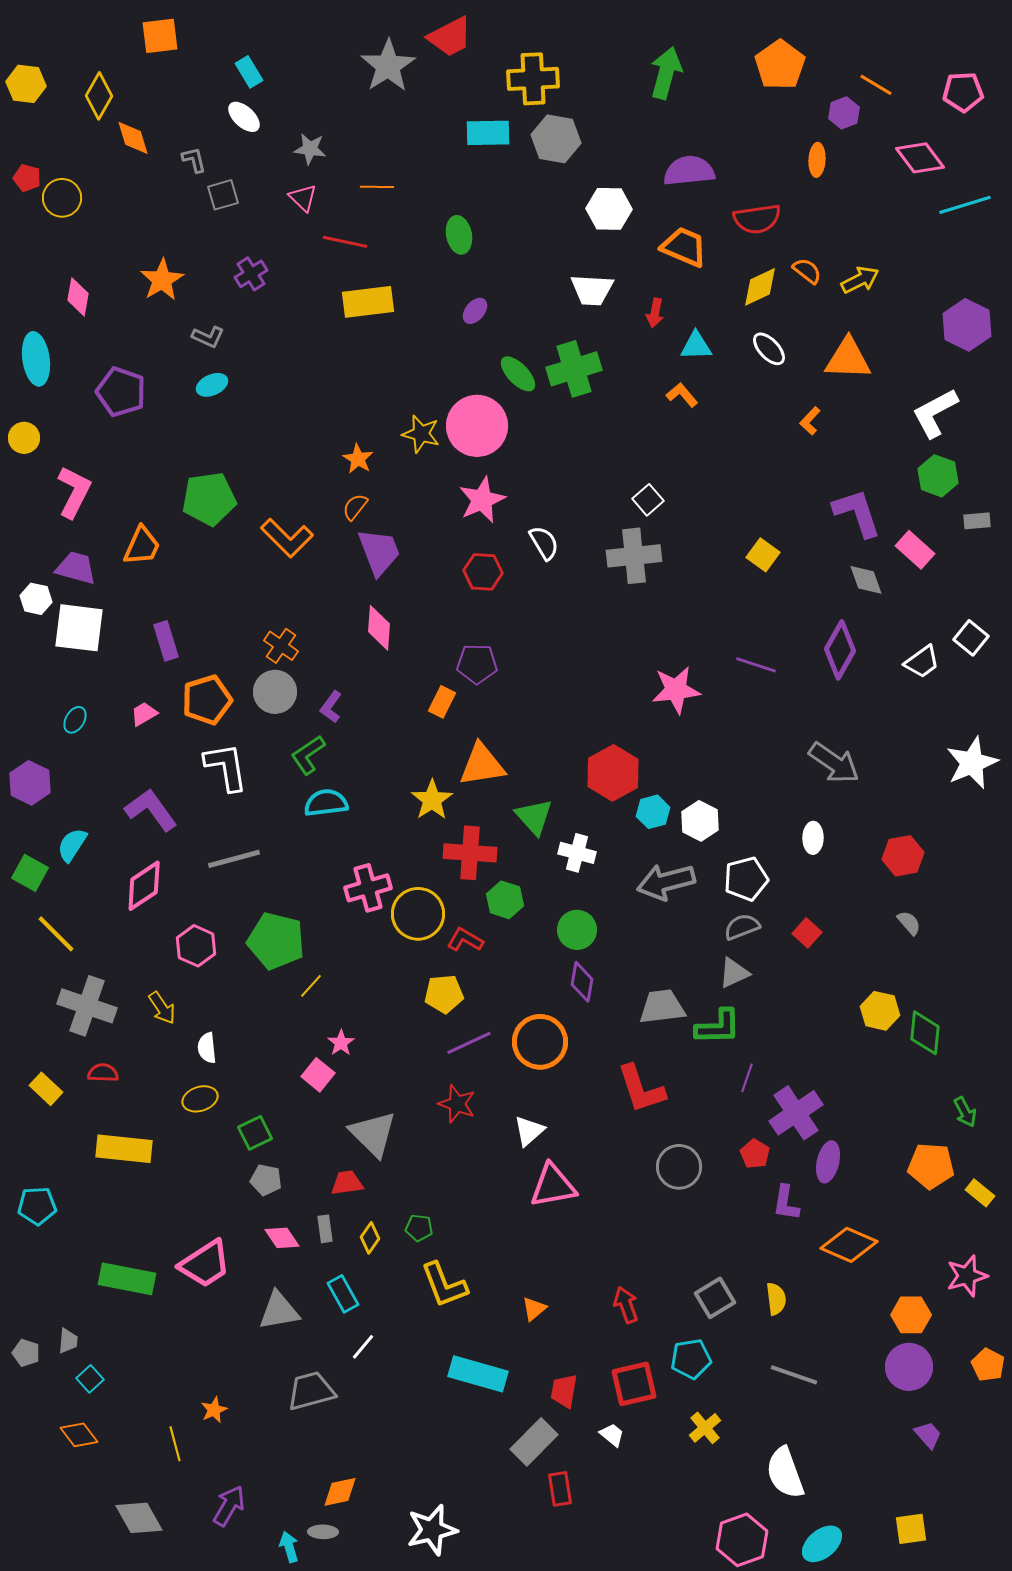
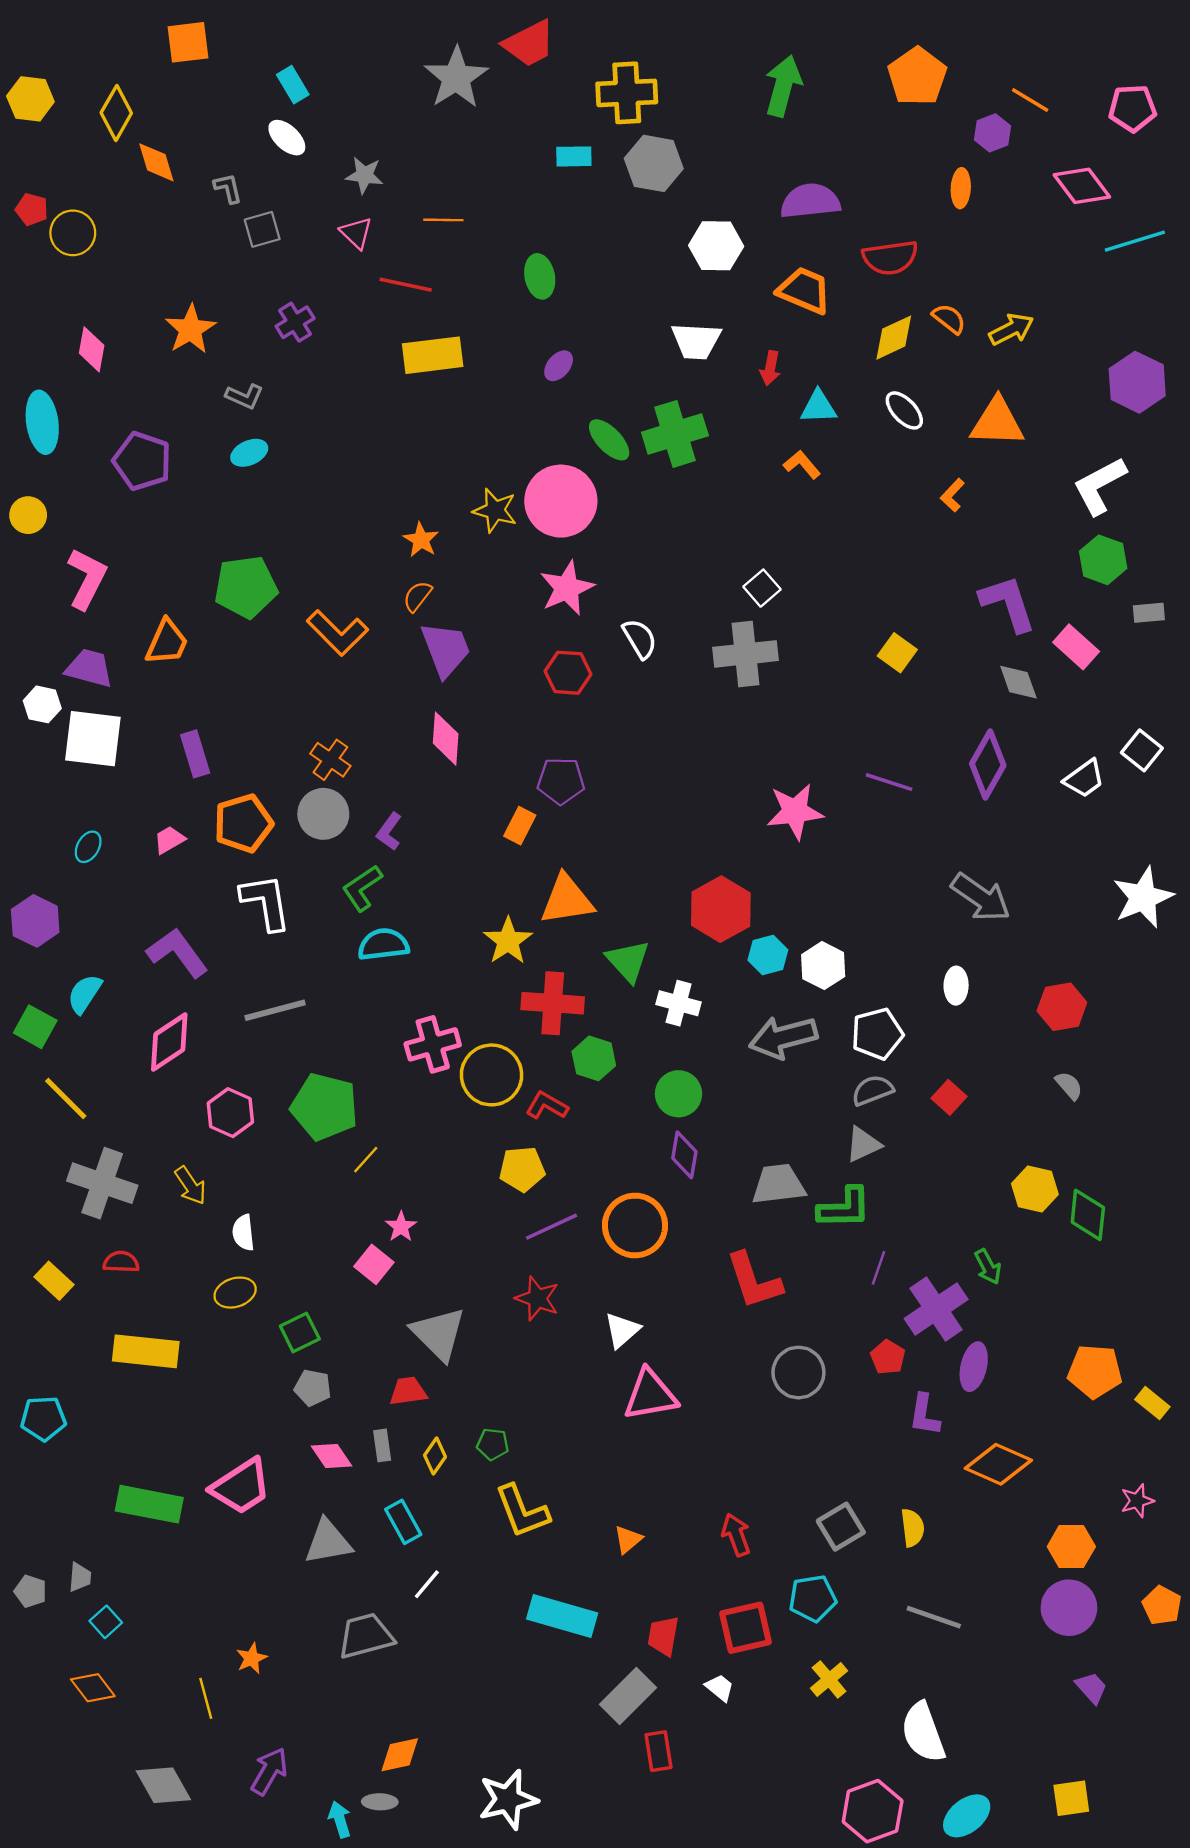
cyan rectangle: (488, 133) -> (574, 156), size x0.7
green arrow: (965, 1112) -> (988, 1267), moved
pink star: (967, 1276) -> (1137, 1501), size x0.7

